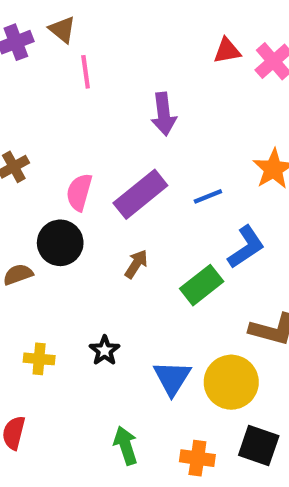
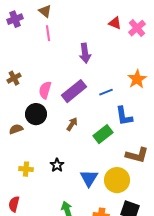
brown triangle: (62, 30) -> (45, 11), moved
red triangle: (227, 51) -> (115, 23), turned 32
blue L-shape: (246, 247) -> (124, 116), turned 115

